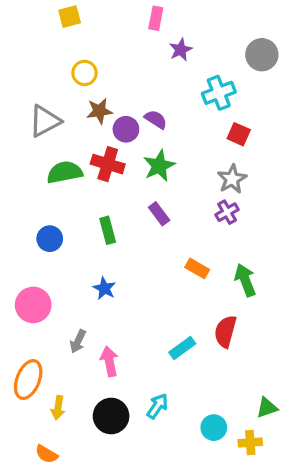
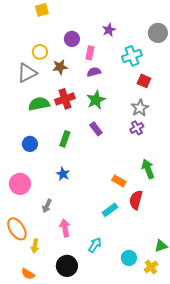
pink rectangle: (156, 18) -> (90, 53), moved
yellow circle: (85, 73) -> (40, 52), moved
purple semicircle: (156, 119) -> (94, 72), turned -48
purple circle: (126, 129) -> (72, 39), moved
red cross: (108, 164) -> (65, 99), turned -36
green rectangle: (108, 230) -> (65, 139), turned 35
orange rectangle: (197, 268) -> (119, 181), moved
pink arrow: (109, 361) -> (65, 228), moved
orange ellipse: (28, 380) -> (17, 229), turned -55
black circle: (111, 416) -> (67, 266), moved
yellow cross: (250, 442) -> (151, 267), turned -32

